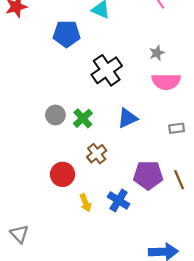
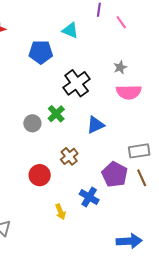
green cross: (83, 118) -> (56, 114), moved
gray rectangle: (177, 128) -> (139, 151), moved, size x1.5
purple pentagon: (148, 175) -> (115, 174), turned 30
yellow arrow: (85, 203) -> (60, 212), moved

